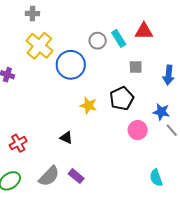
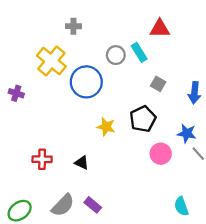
gray cross: (32, 14) -> (73, 26), moved
red triangle: (144, 31) -> (160, 29), moved
gray square: (136, 67) -> (158, 84), turned 32
red cross: (18, 143) -> (42, 159), moved, turned 30

